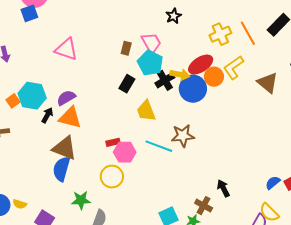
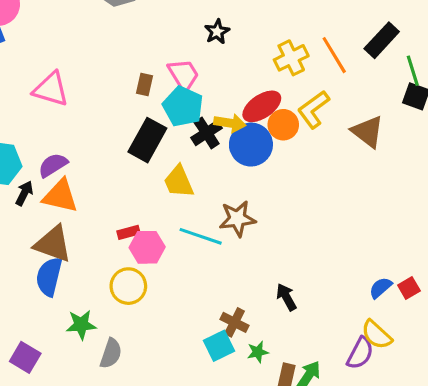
black rectangle: (127, 84) -> (147, 140), size x1.5
black arrow: (223, 188) -> (286, 297), moved
brown cross: (204, 206) -> (234, 322), moved

